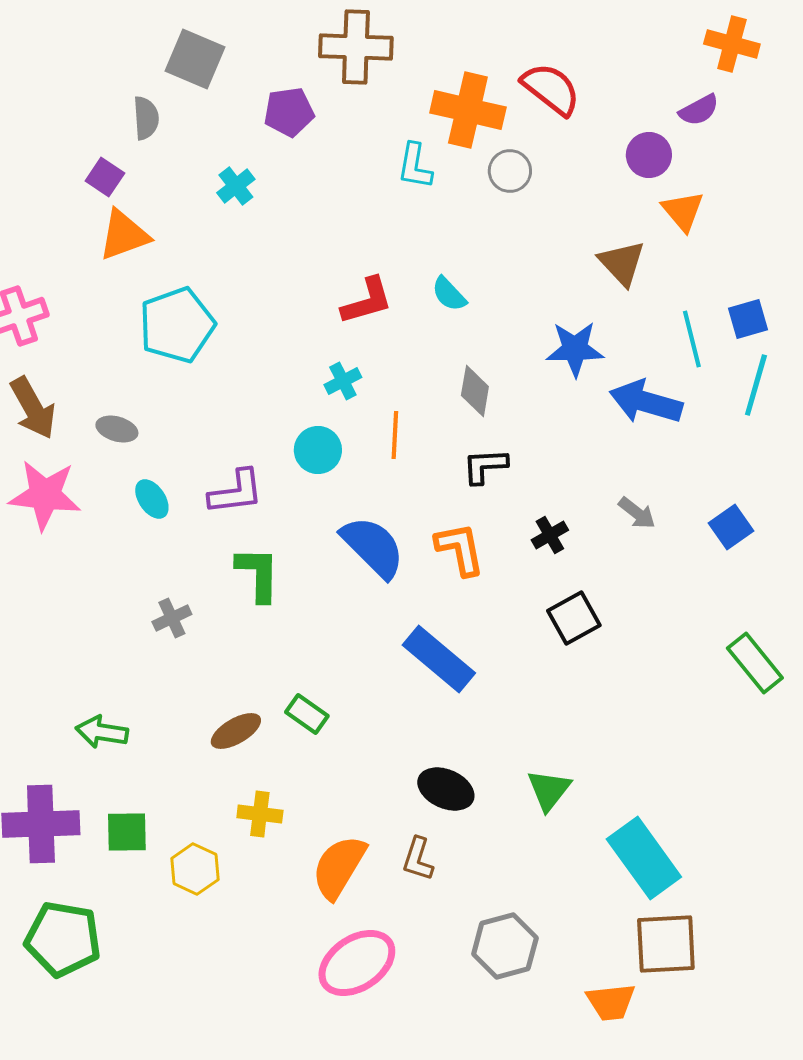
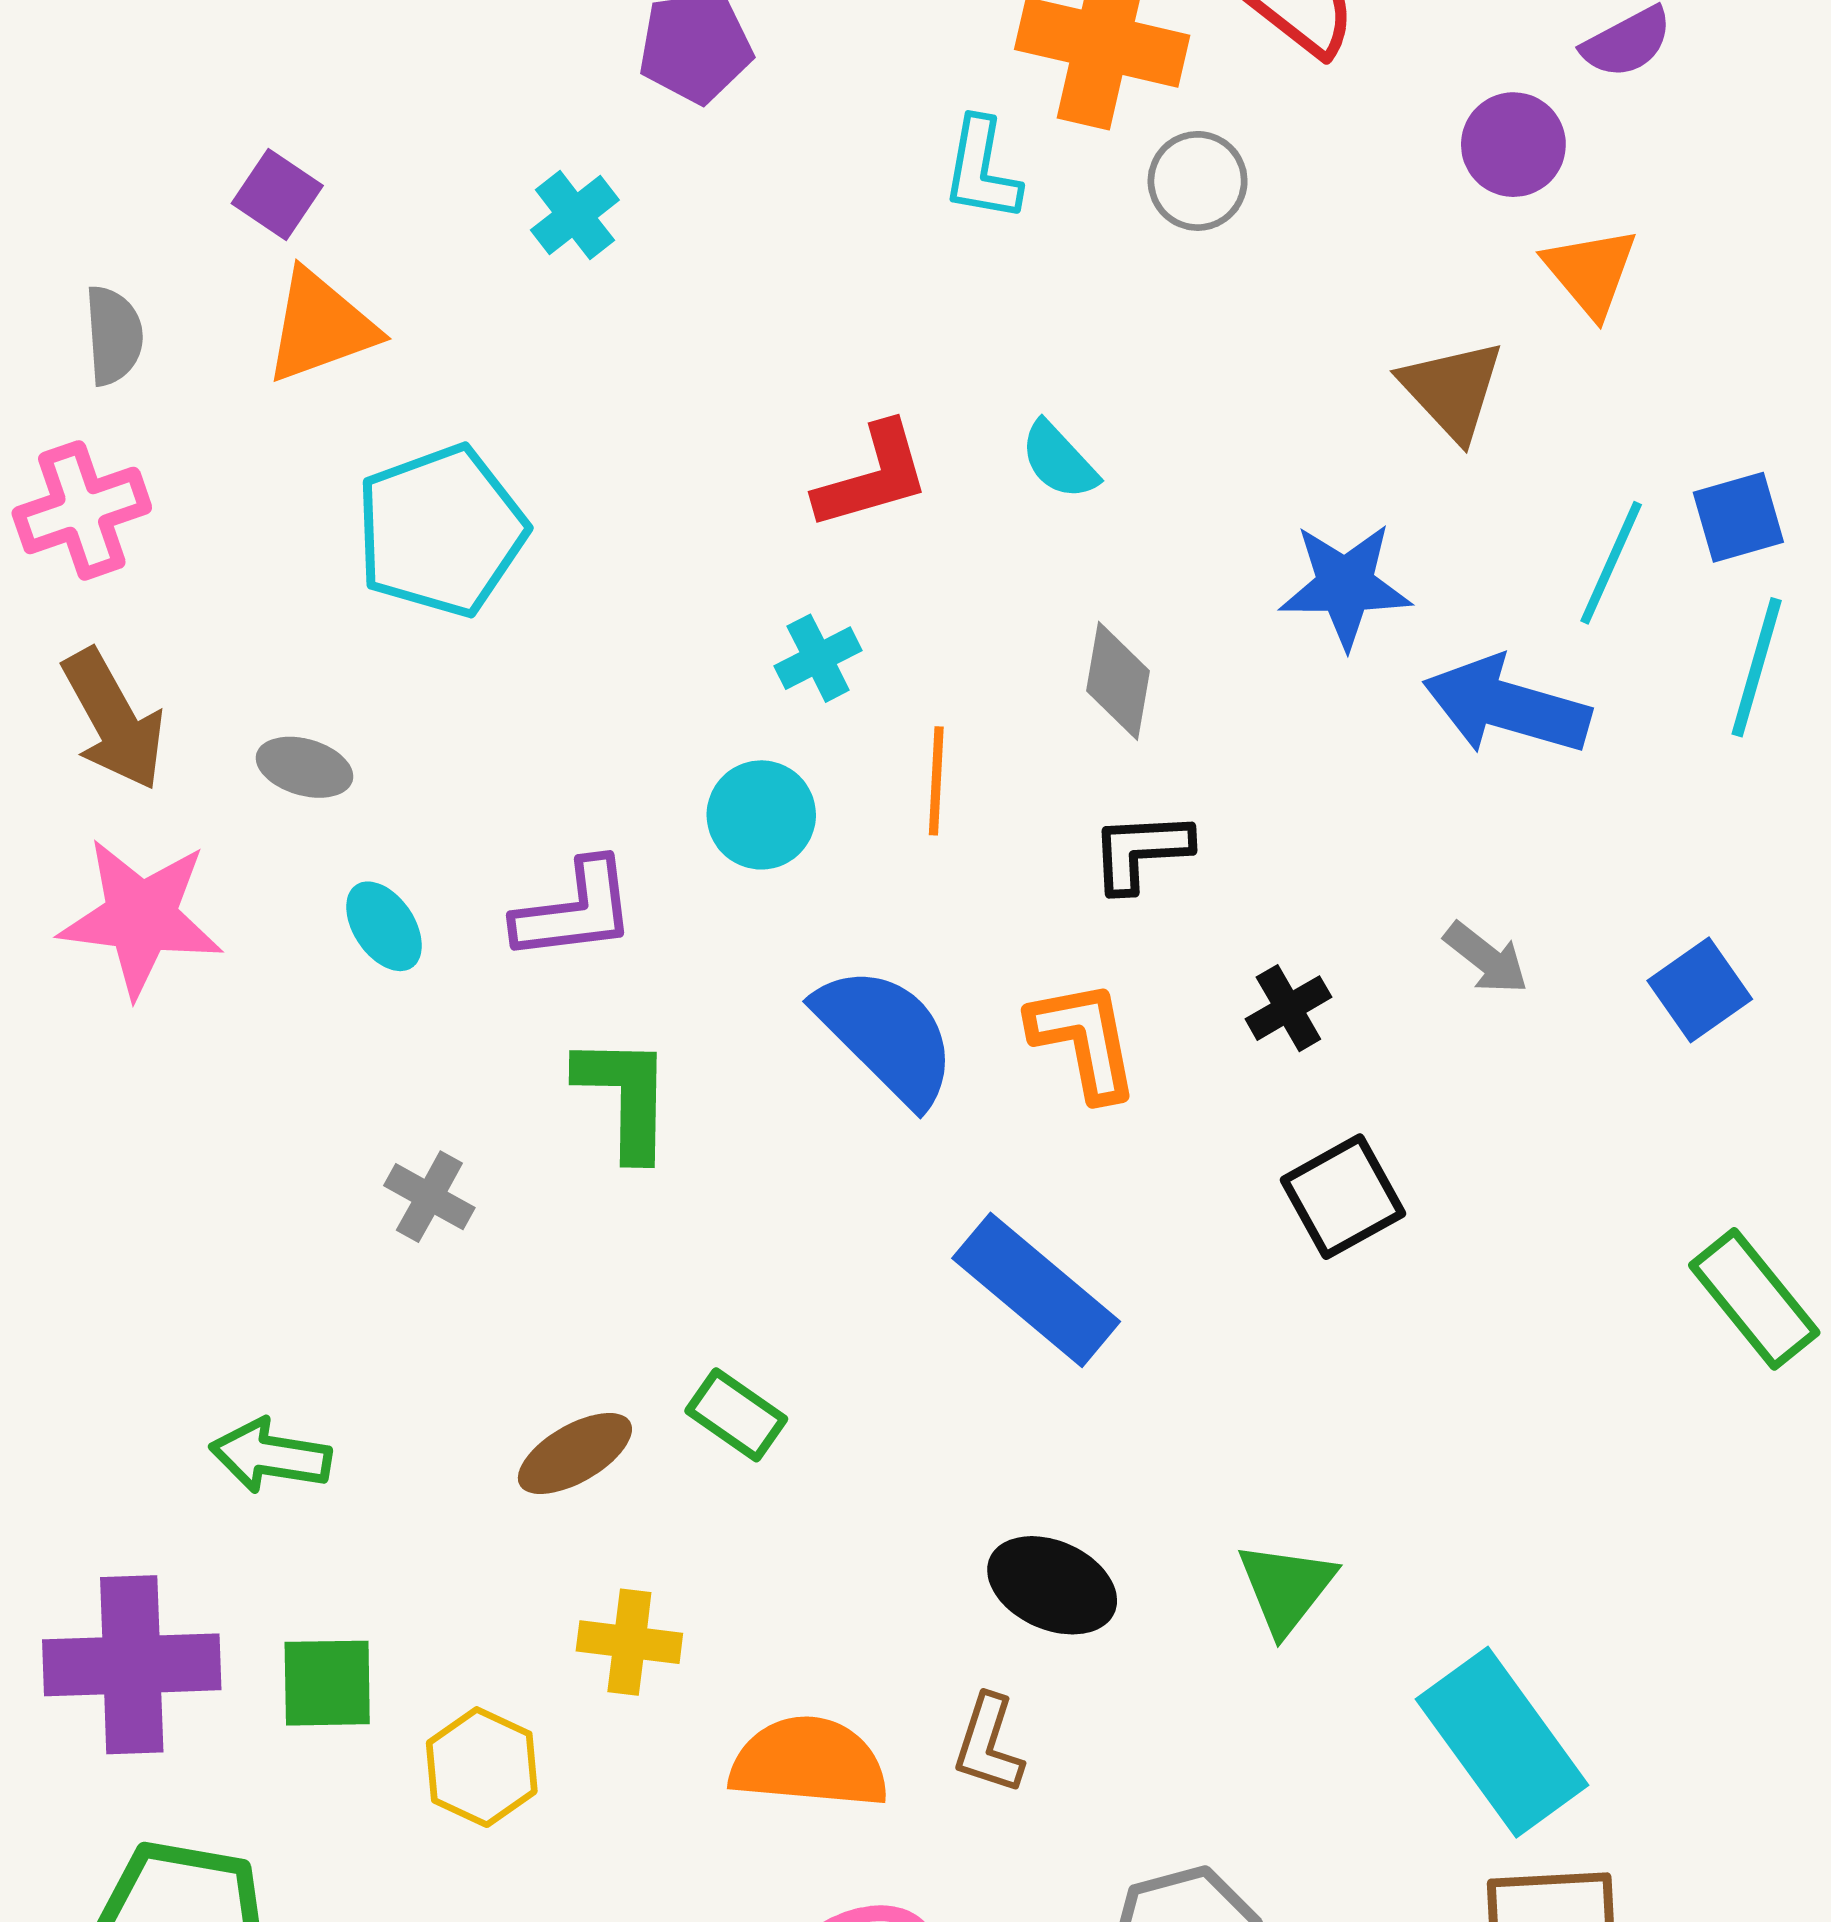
gray semicircle: (146, 118) -> (114, 335), moved
cyan line: (692, 339) -> (1611, 563), turned 38
gray cross: (172, 618) -> (429, 1197), turned -36
orange semicircle: (339, 867) -> (809, 1763), turned 64

